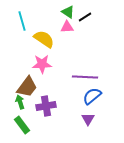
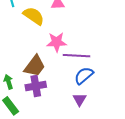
pink star: (42, 64) -> (57, 42), moved
brown trapezoid: (27, 87) -> (35, 66), moved

